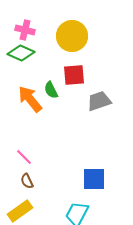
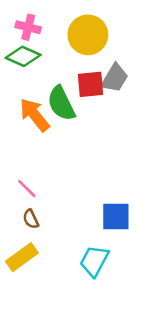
green semicircle: (51, 90) -> (61, 103), size x1.6
gray trapezoid: (99, 101) -> (115, 78), moved, turned 140

